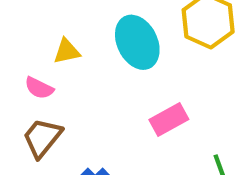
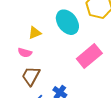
pink rectangle: (169, 120) -> (89, 56), size x1.4

